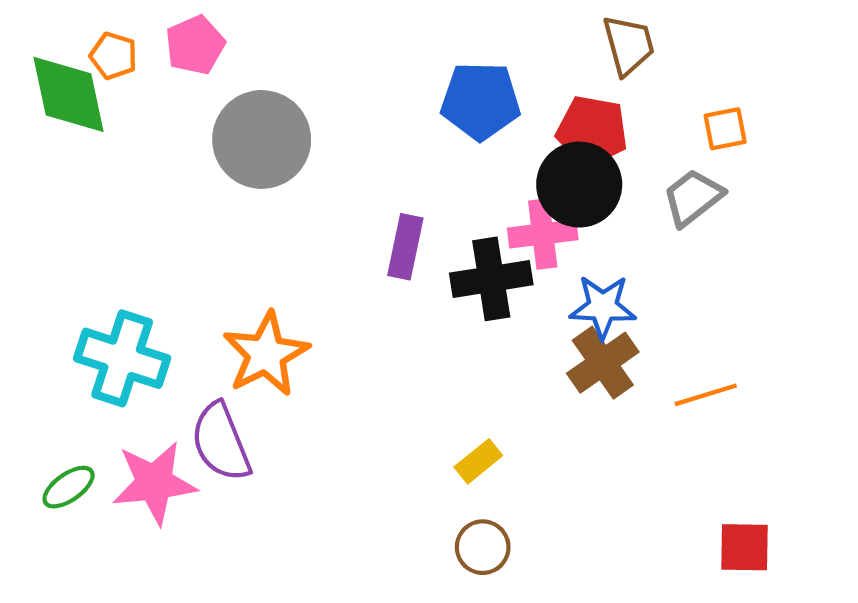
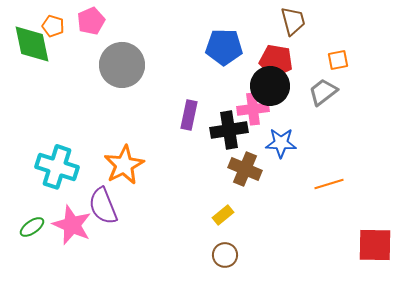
brown cross: (603, 363) -> (245, 169), moved, turned -32
pink star: (154, 483) -> (72, 225), turned 30
red square: (744, 547) -> (375, 245), moved, size x1.4

